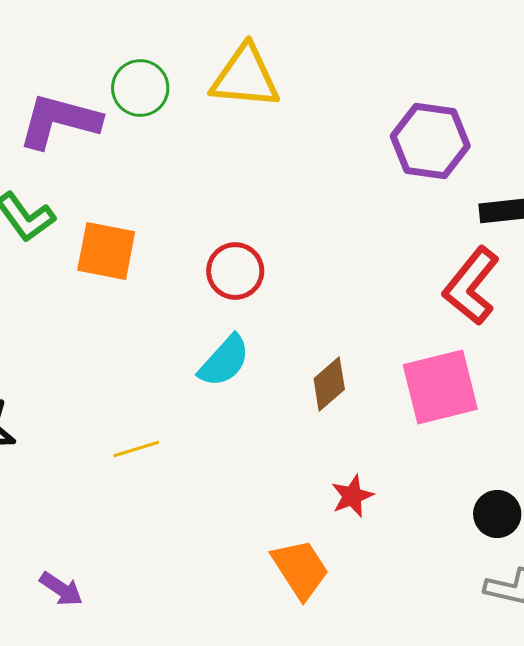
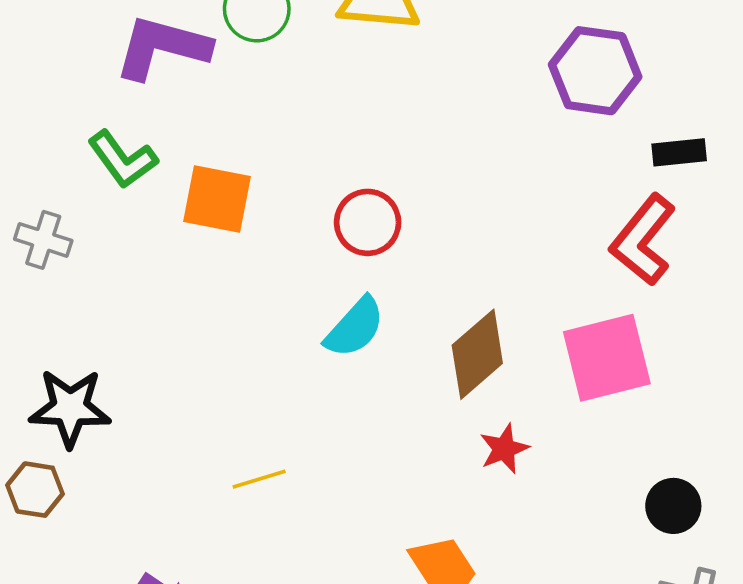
brown diamond: (329, 384) -> (477, 354), size x1.4
yellow line: (136, 449) -> (259, 479), moved
red star: (352, 496) -> (504, 449), moved

